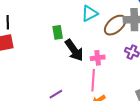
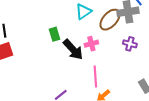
pink cross: (98, 58) -> (91, 44), moved

